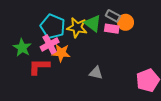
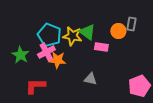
gray rectangle: (113, 16) -> (131, 24), moved, turned 72
pink rectangle: (112, 29) -> (101, 47), moved
red L-shape: (39, 67) -> (35, 86), moved

